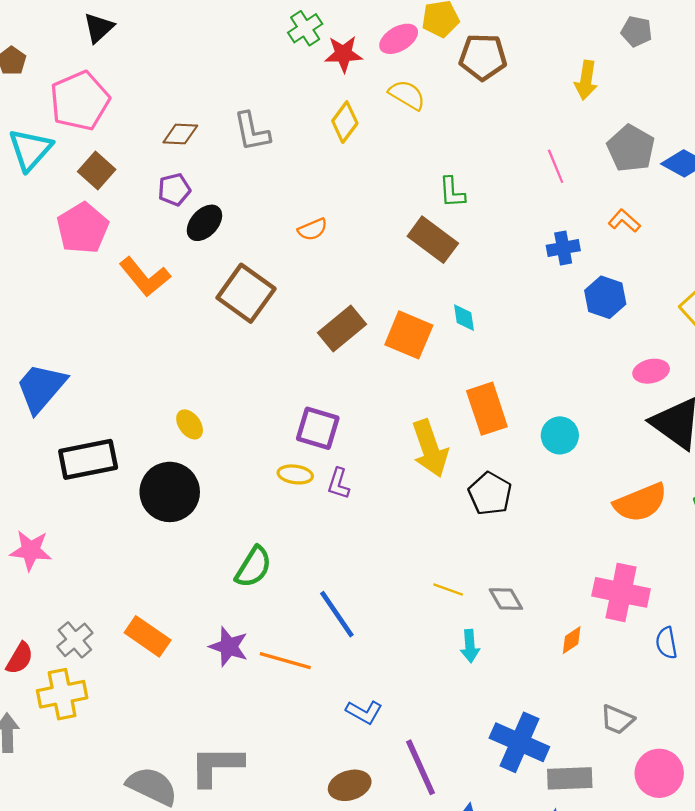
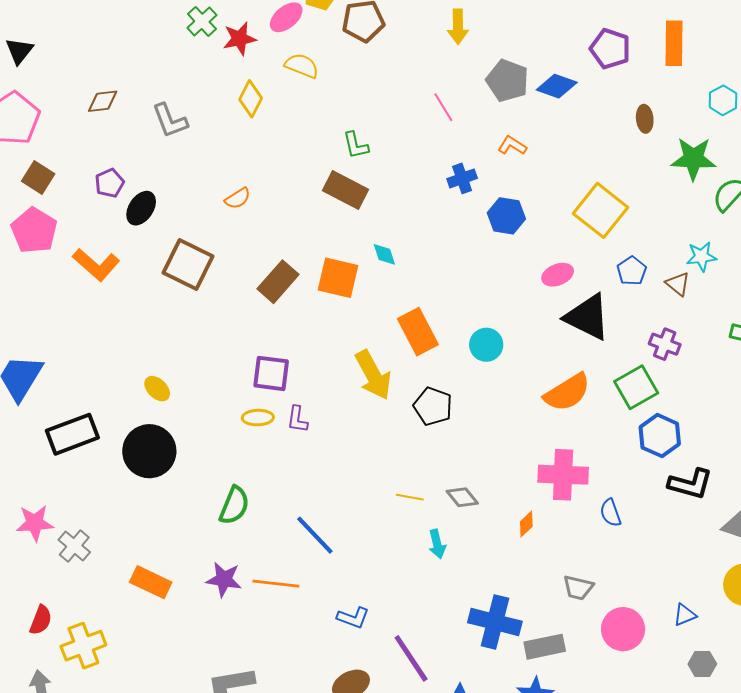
brown diamond: (180, 134) -> (103, 101), moved
gray cross: (75, 640) -> (74, 546), moved

